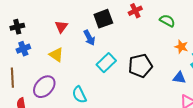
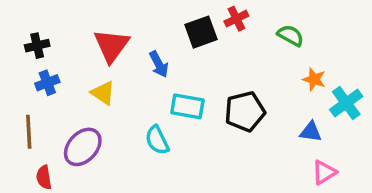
black square: (103, 19) -> (201, 32), moved
red triangle: (61, 27) -> (111, 46), size x1.6
cyan rectangle: (106, 63) -> (187, 106), turned 54
cyan semicircle: (79, 95) -> (157, 140), moved

